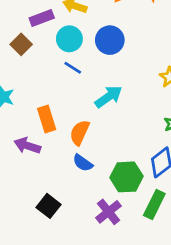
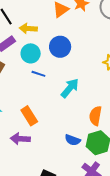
orange semicircle: (80, 133) -> (95, 116), moved
blue semicircle: (83, 163) -> (73, 140), moved

